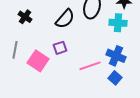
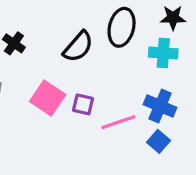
purple square: (60, 48) -> (83, 104), moved, turned 32
pink square: (38, 61) -> (48, 98), moved

